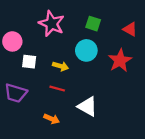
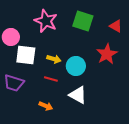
green square: (93, 24) -> (83, 21), size x1.5
cyan circle: (86, 50) -> (76, 66), moved
white square: (29, 62) -> (26, 55), size x1.5

